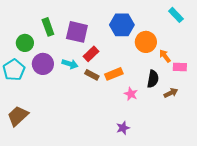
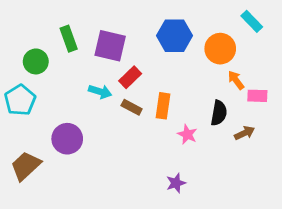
orange circle: (146, 42) -> (220, 49), moved
purple circle: (43, 64) -> (67, 139), moved
orange rectangle: (114, 74) -> (163, 106), turned -60

